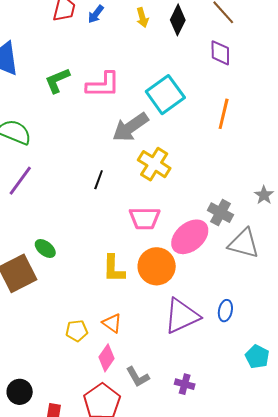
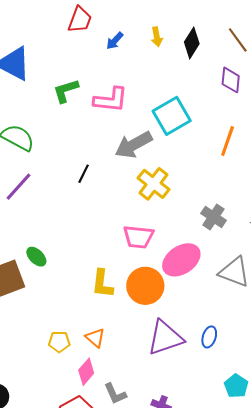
blue arrow: (96, 14) -> (115, 41), moved
black line: (99, 180) -> (84, 174), moved
gray cross: (220, 213) -> (213, 217), moved

